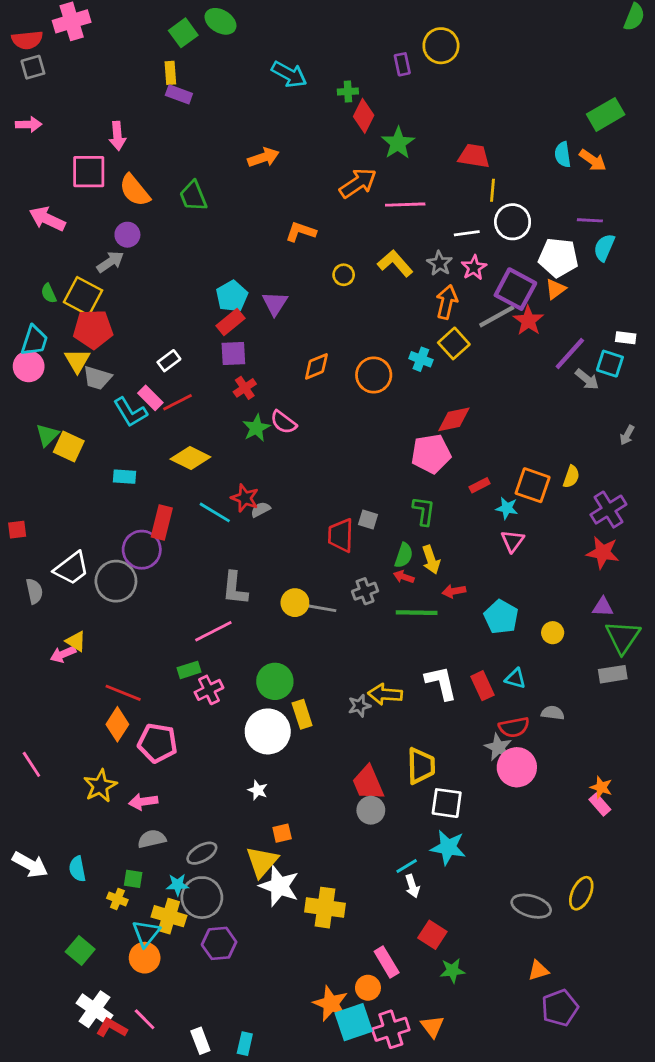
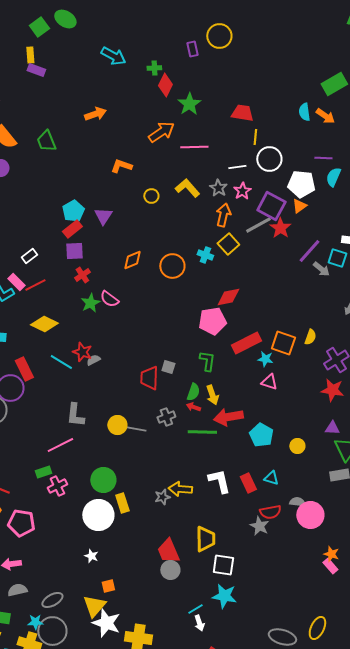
red rectangle: (480, 485) -> (246, 343), size x2.0
red rectangle: (162, 522) -> (24, 369), turned -40
pink triangle: (513, 541) -> (269, 382), turned -48
red arrow: (454, 591) -> (228, 417), size x1.8
pink circle: (517, 767) -> (310, 515), moved

